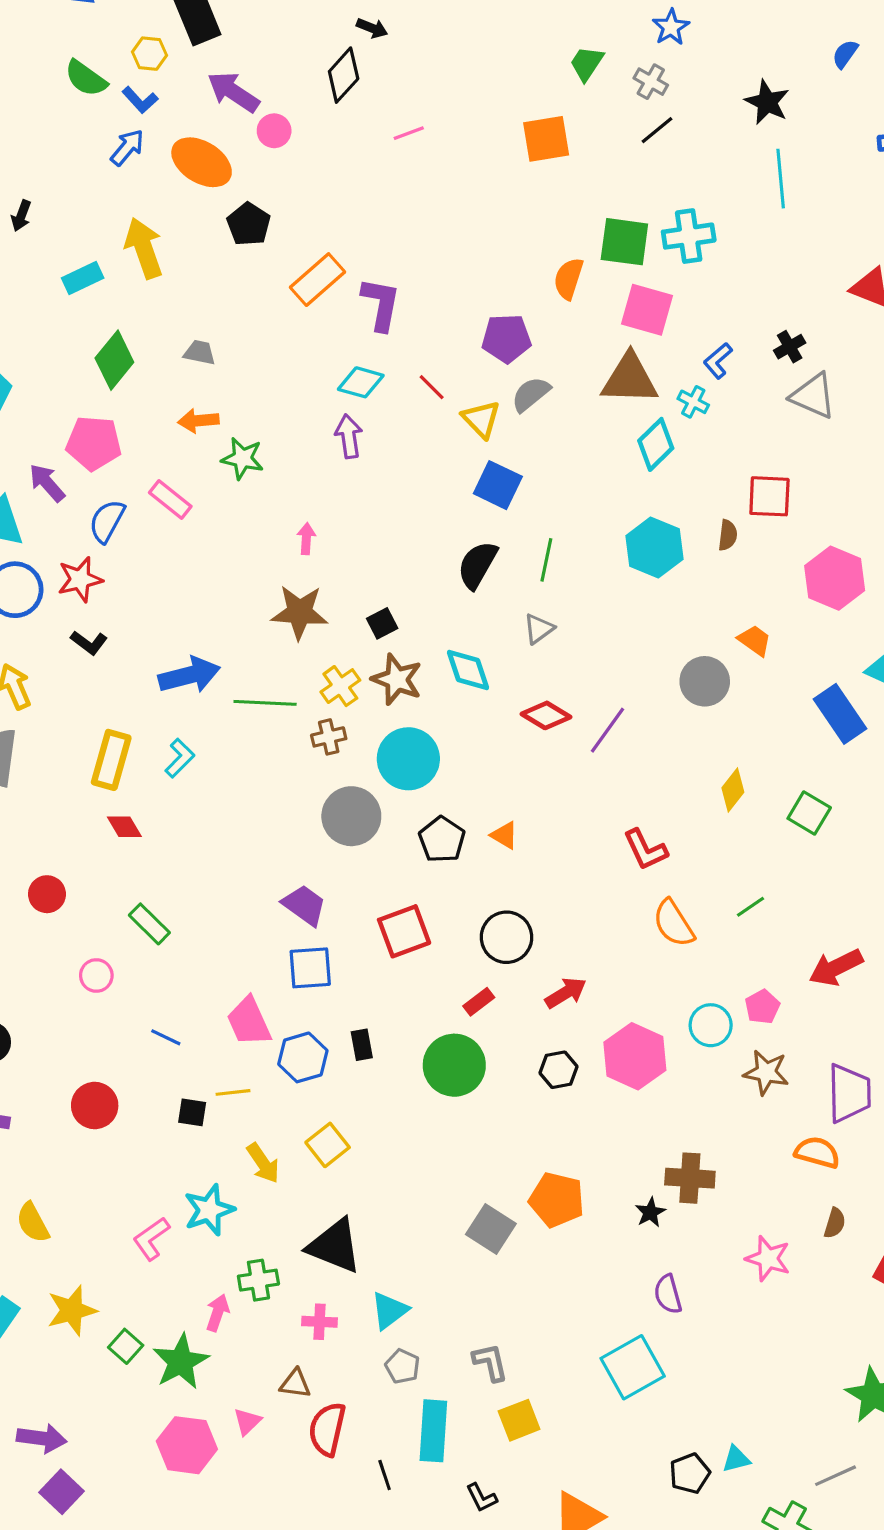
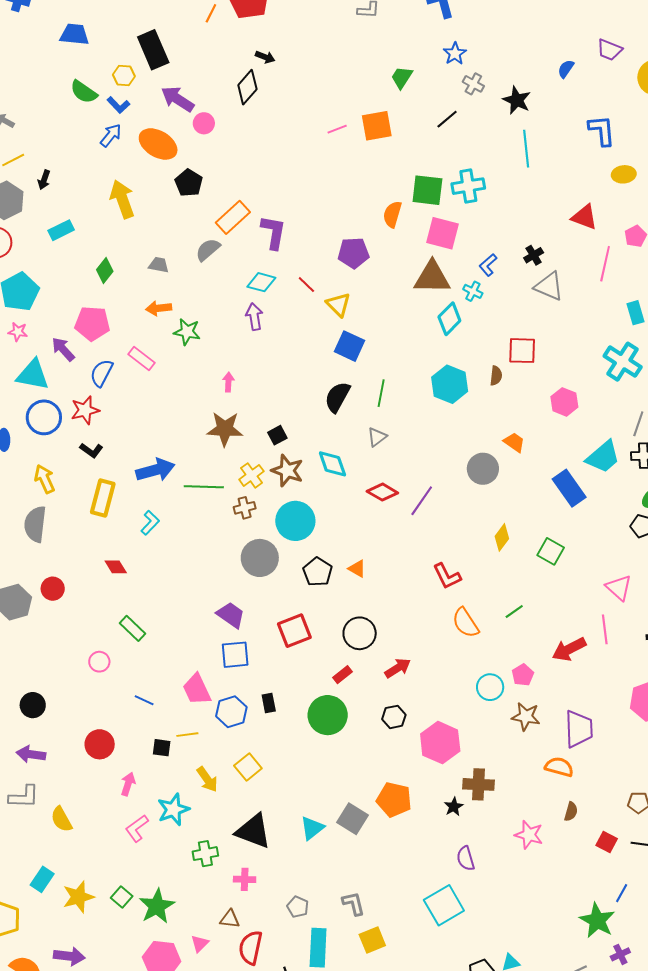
gray cross: (651, 82) -> (473, 84), moved
pink line: (409, 133) -> (337, 129), moved
cyan rectangle: (83, 278) -> (61, 230), moved
green diamond: (114, 360) -> (105, 271), size x0.7
gray semicircle: (531, 394) -> (208, 250), moved
pink hexagon: (835, 578) -> (564, 402), size x0.7
yellow rectangle: (111, 760) -> (103, 498), moved
red circle: (47, 894) -> (53, 589), moved
pink hexagon: (635, 1056) -> (440, 743), moved
yellow star: (72, 1310) -> (78, 897), moved
cyan triangle: (389, 1311) -> (312, 828), moved
pink arrow: (218, 1313) -> (128, 784), moved

